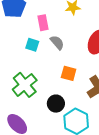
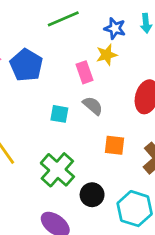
pink rectangle: (43, 23) -> (85, 72), moved
black circle: (56, 104) -> (92, 195), moved

